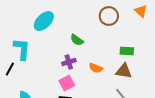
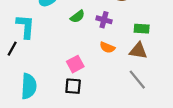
green semicircle: (77, 40) -> (77, 16), moved, turned -72
purple cross: (69, 62) -> (104, 20), moved, turned 32

